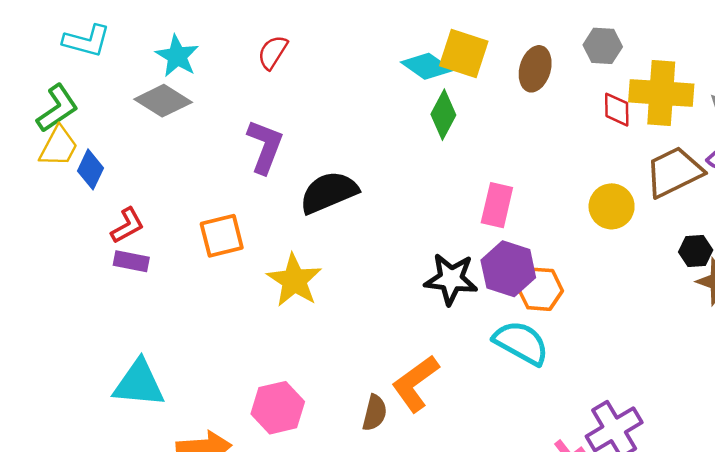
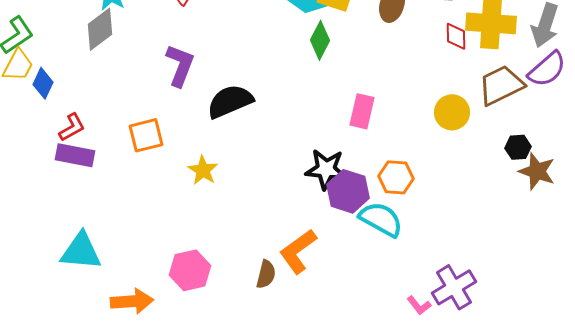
gray diamond: (163, 101) -> (100, 29), turned -69
purple rectangle: (131, 261) -> (75, 155), size x1.4
purple hexagon: (508, 269) -> (348, 191), moved
yellow star: (294, 280) -> (203, 170), size x0.7

